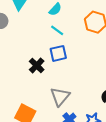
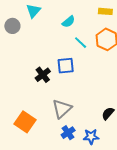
cyan line: (57, 30) -> (81, 43), moved

